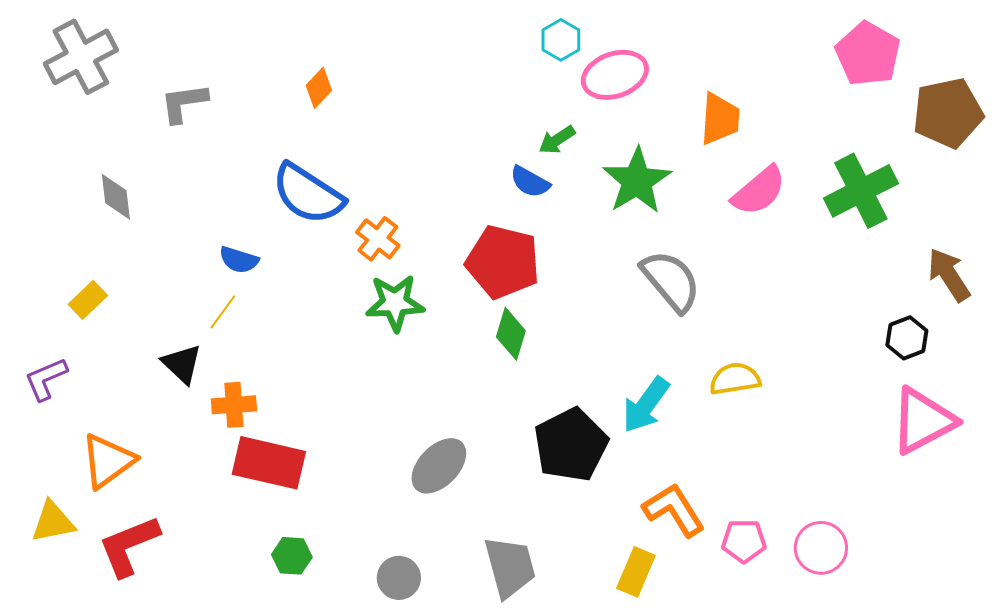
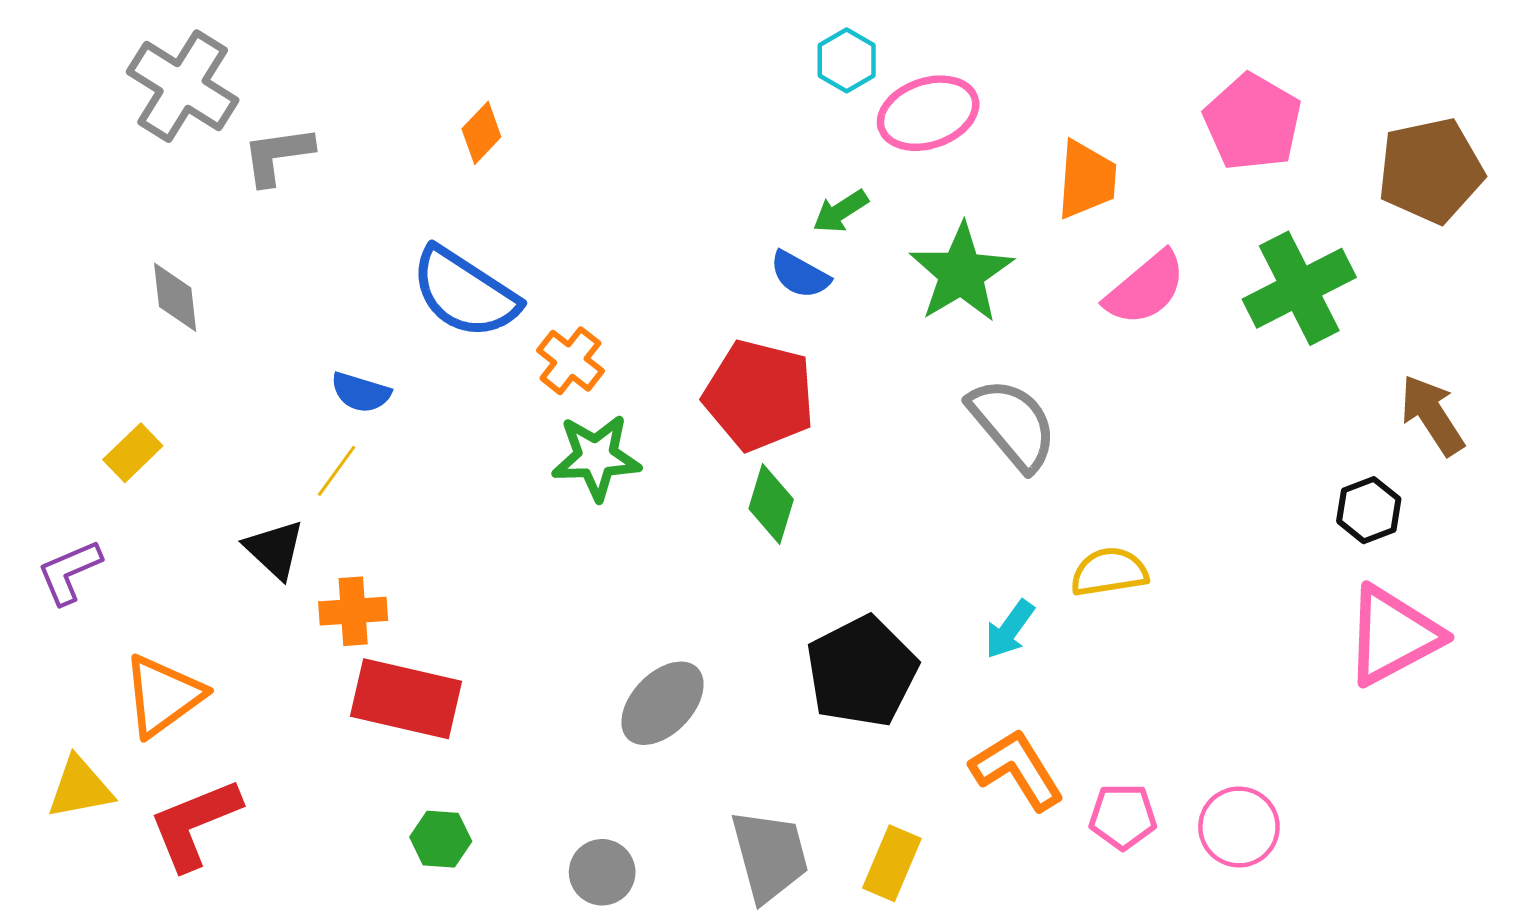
pink pentagon: (868, 54) -> (1253, 122), moved
gray cross: (81, 57) -> (183, 86), moved, turned -30
cyan arrow: (646, 405) -> (1010, 629), moved, size x0.7
yellow rectangle: (636, 572) -> (892, 863), moved

